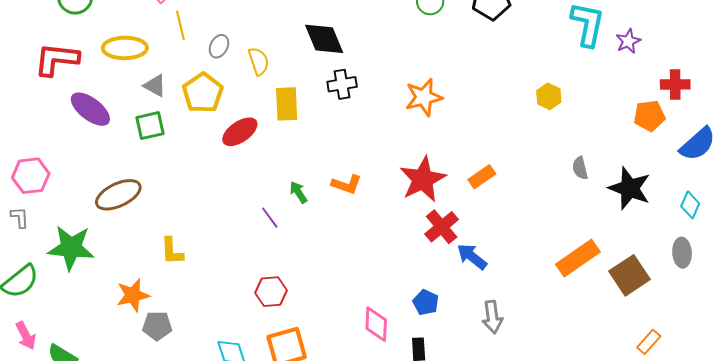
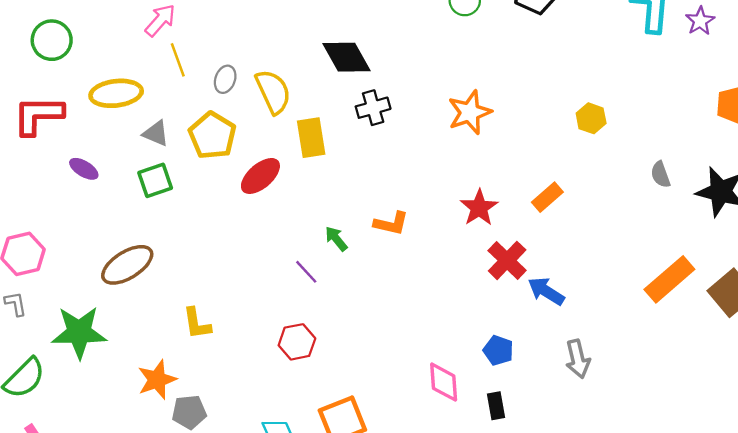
yellow semicircle: (259, 61) -> (273, 92), size x1.4
yellow hexagon: (549, 96) -> (591, 118), moved
purple ellipse: (90, 109) -> (84, 169), size x0.6
red star: (423, 179) -> (479, 208), size x0.7
red hexagon: (271, 292) -> (297, 342), moved

